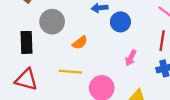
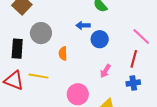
orange semicircle: (80, 43) -> (63, 53), turned 120
yellow line: (70, 72) -> (38, 76), moved

